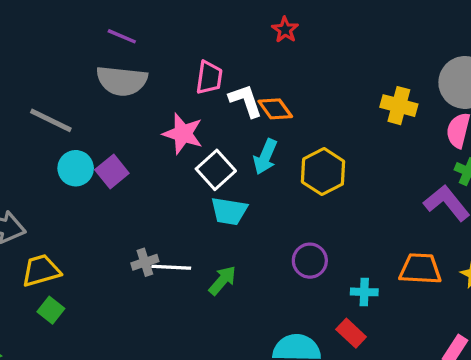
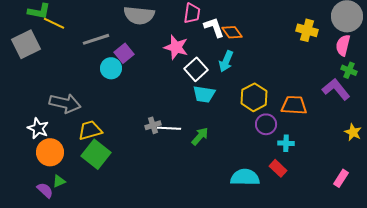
gray line: (51, 120) -> (96, 39), turned -44
purple square: (112, 172) -> (124, 53), moved
yellow hexagon: (323, 172) -> (254, 97), moved
purple circle: (310, 261) -> (266, 124), moved
orange trapezoid: (420, 269) -> (294, 105), moved
green square: (51, 310) -> (96, 154), size x1.8

